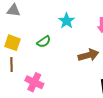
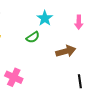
green semicircle: (44, 42) -> (33, 37), moved

